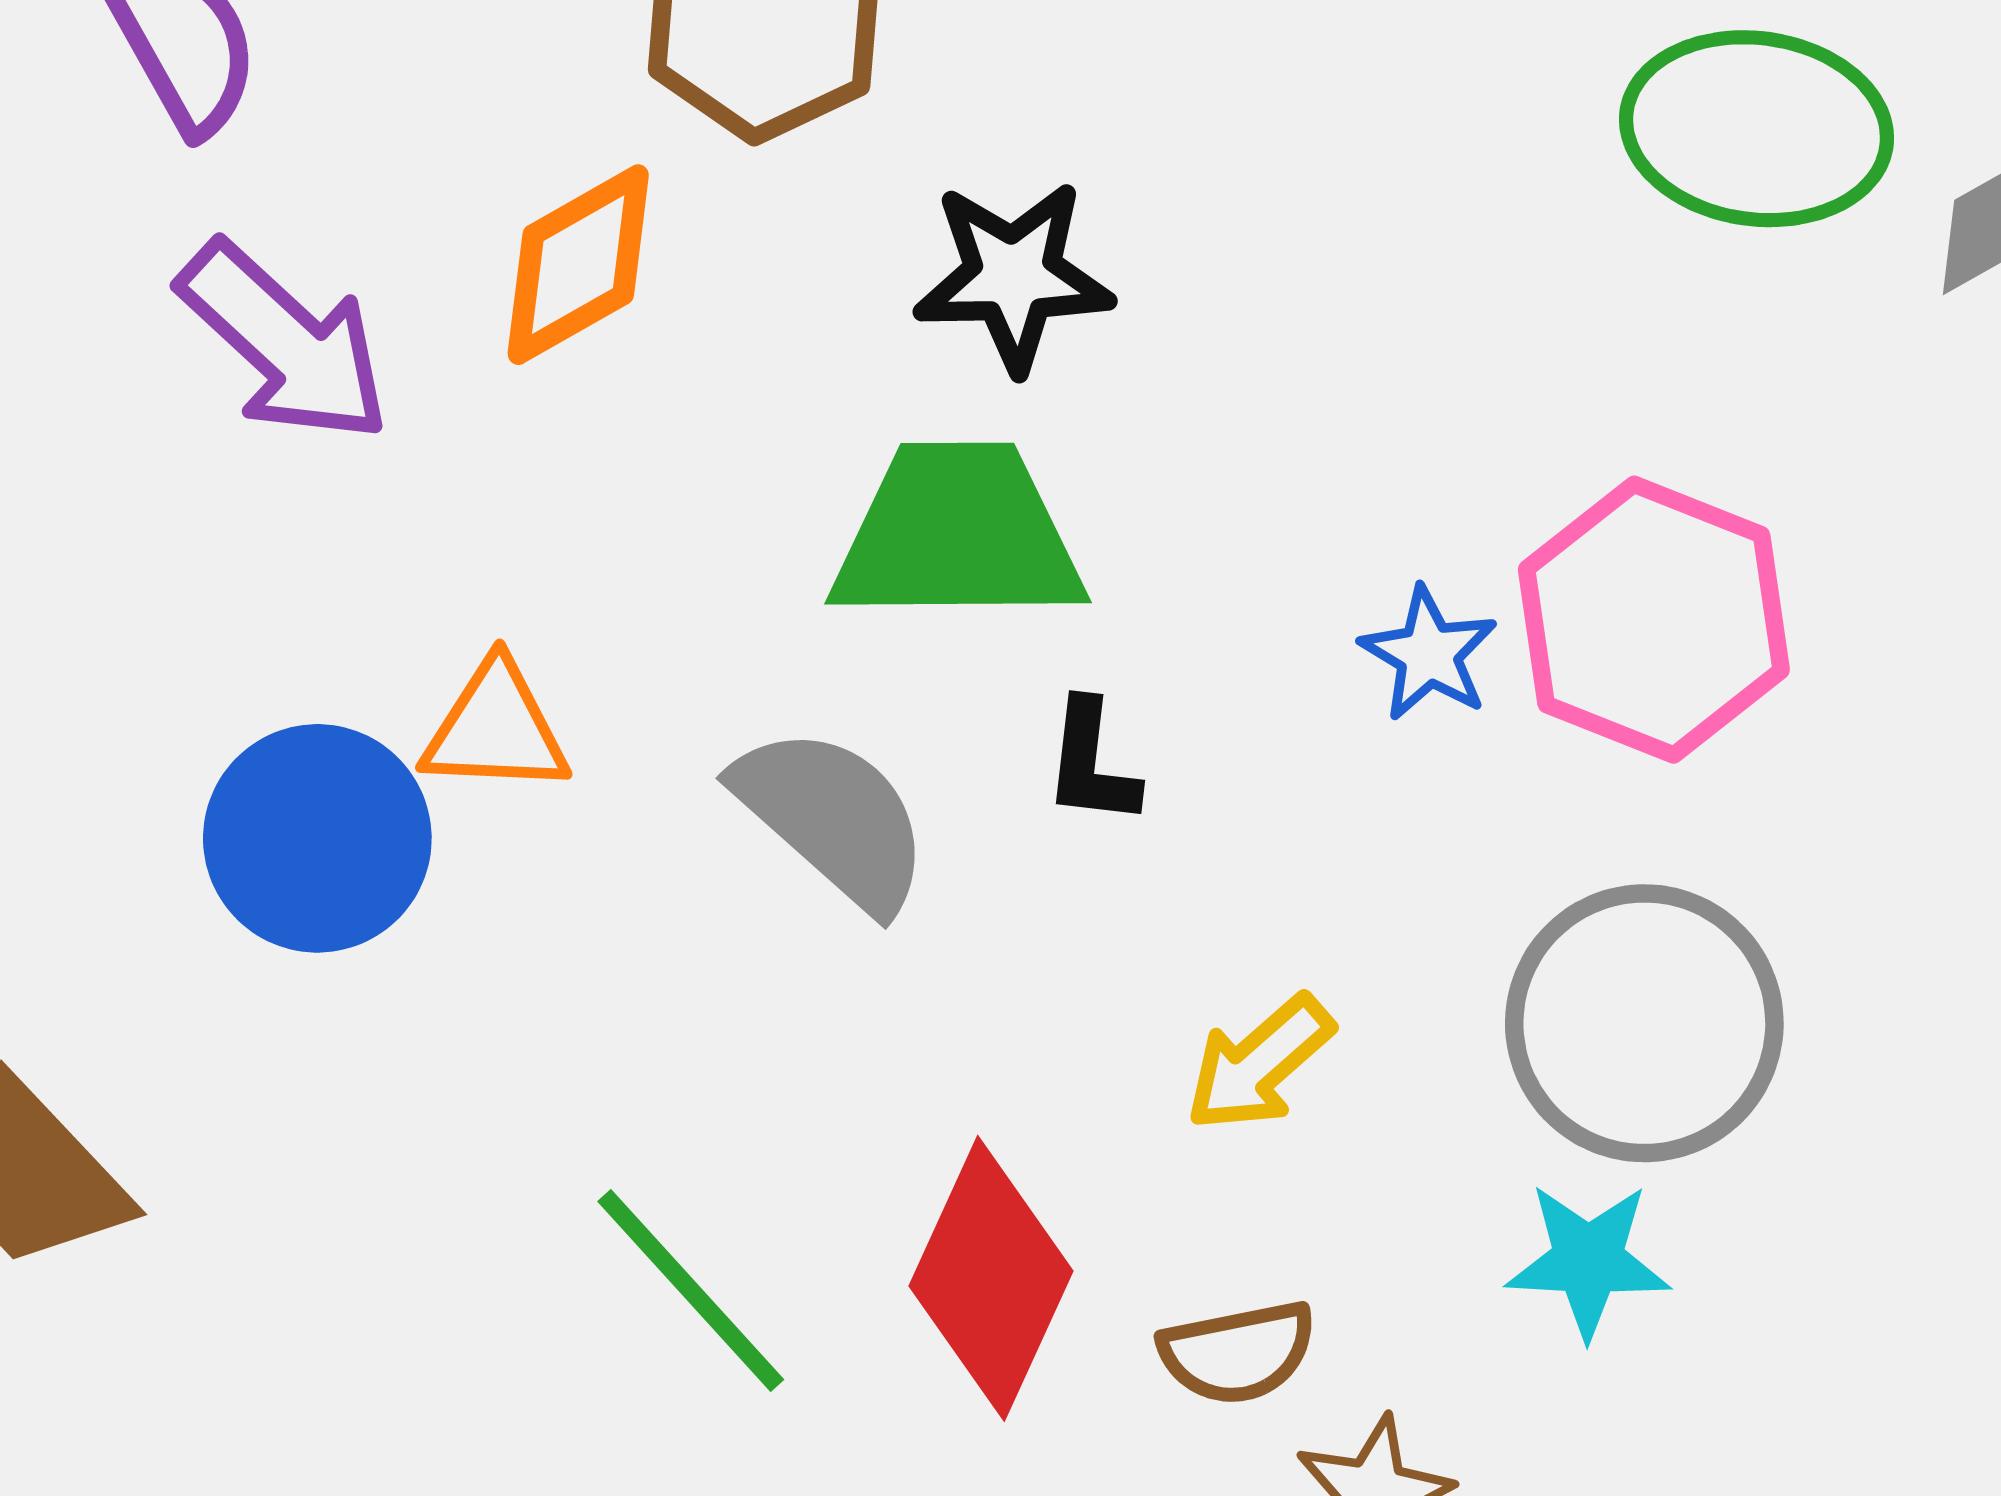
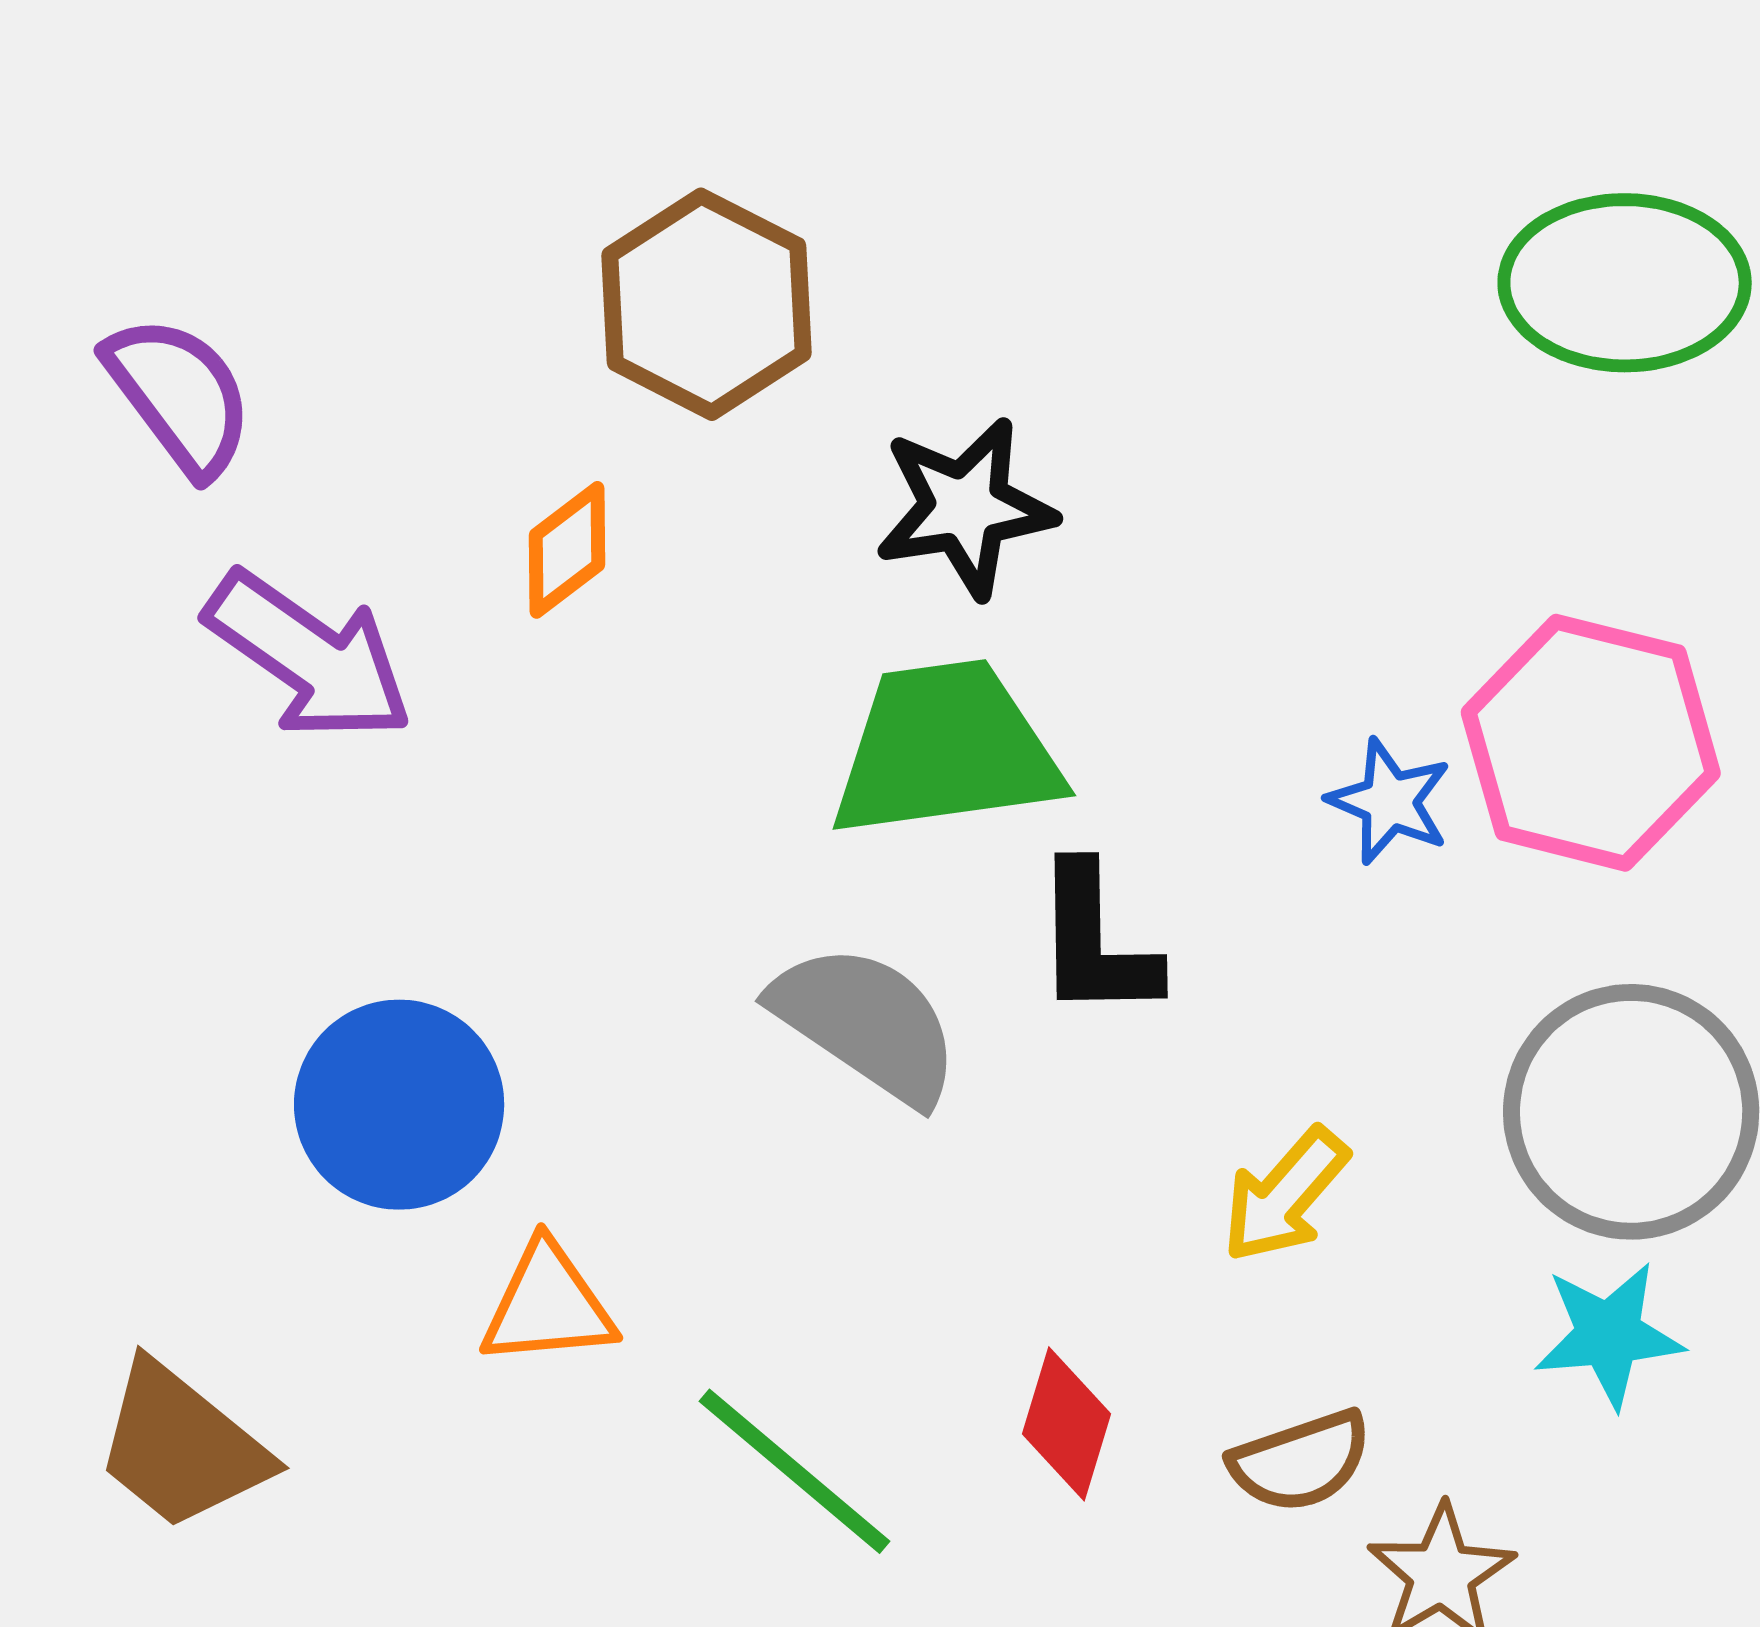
orange diamond: (578, 265) -> (567, 550), size x0.7
orange triangle: (496, 729) -> (548, 1305), moved
black L-shape: (1091, 763) -> (1095, 942), size x1.4
red diamond: (991, 1278) -> (1067, 1424), size x0.6

